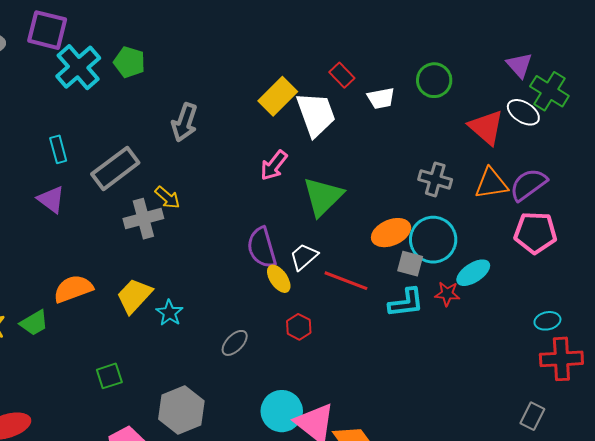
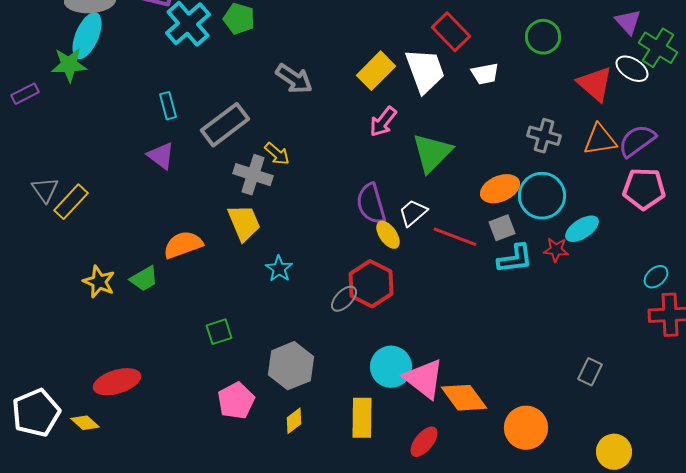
red rectangle: (342, 75) -> (451, 32), size x1.5
yellow rectangle: (278, 96) -> (376, 71), moved
white trapezoid: (381, 98) -> (485, 74), moved
gray arrow: (184, 122) -> (294, 79), turned -75
gray cross: (143, 219) -> (253, 175), turned 33
gray square: (410, 264) -> (502, 228), moved, turned -36
yellow trapezoid: (134, 296) -> (244, 223), moved, turned 114
cyan ellipse: (547, 321) -> (656, 277), turned -30
red hexagon: (299, 327) -> (371, 284), moved, size x1.8
gray rectangle: (532, 416) -> (590, 372), moved

